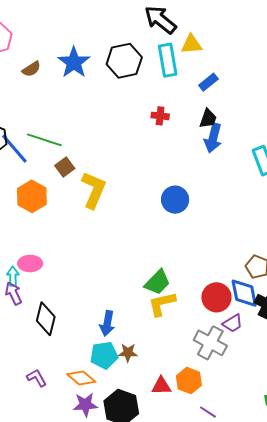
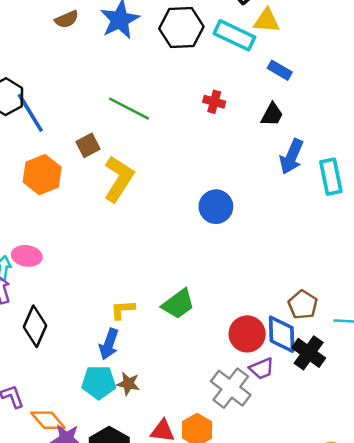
cyan rectangle: (168, 60) -> (234, 35), turned -64
blue rectangle: (208, 82) -> (280, 70), turned 60
blue arrow: (213, 138) -> (292, 157), moved
green line: (44, 140) -> (129, 109), moved
yellow L-shape: (162, 304) -> (123, 310), moved, size x0.7
orange diamond: (81, 378) -> (48, 420), moved

